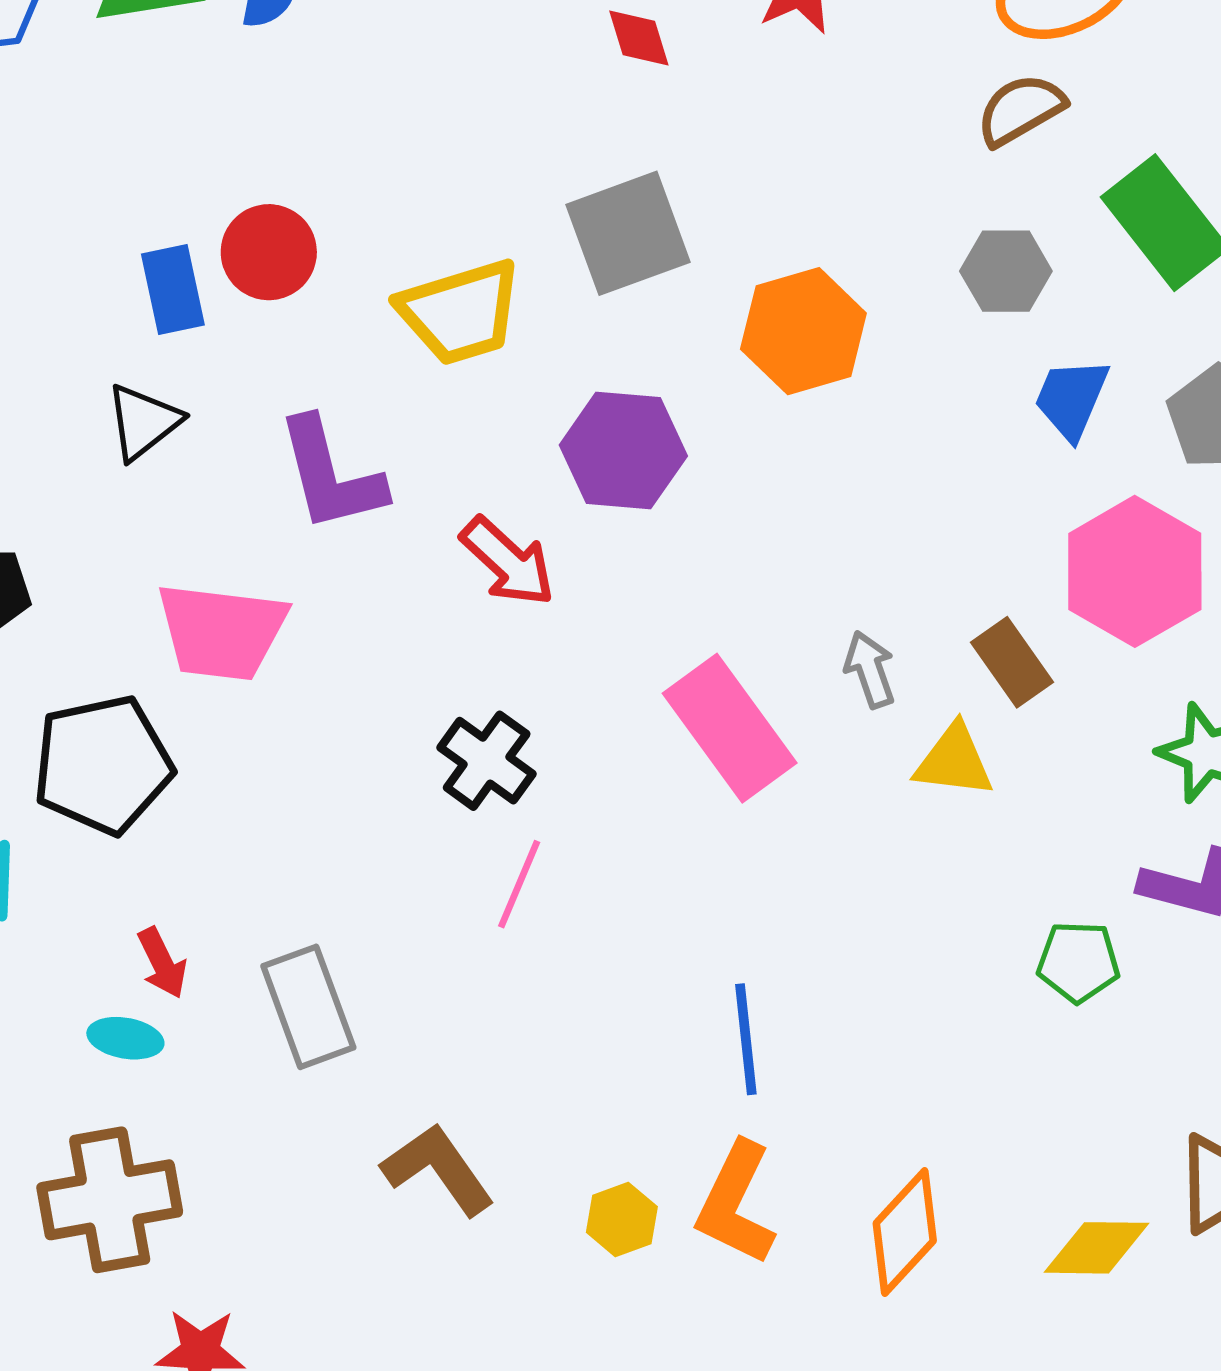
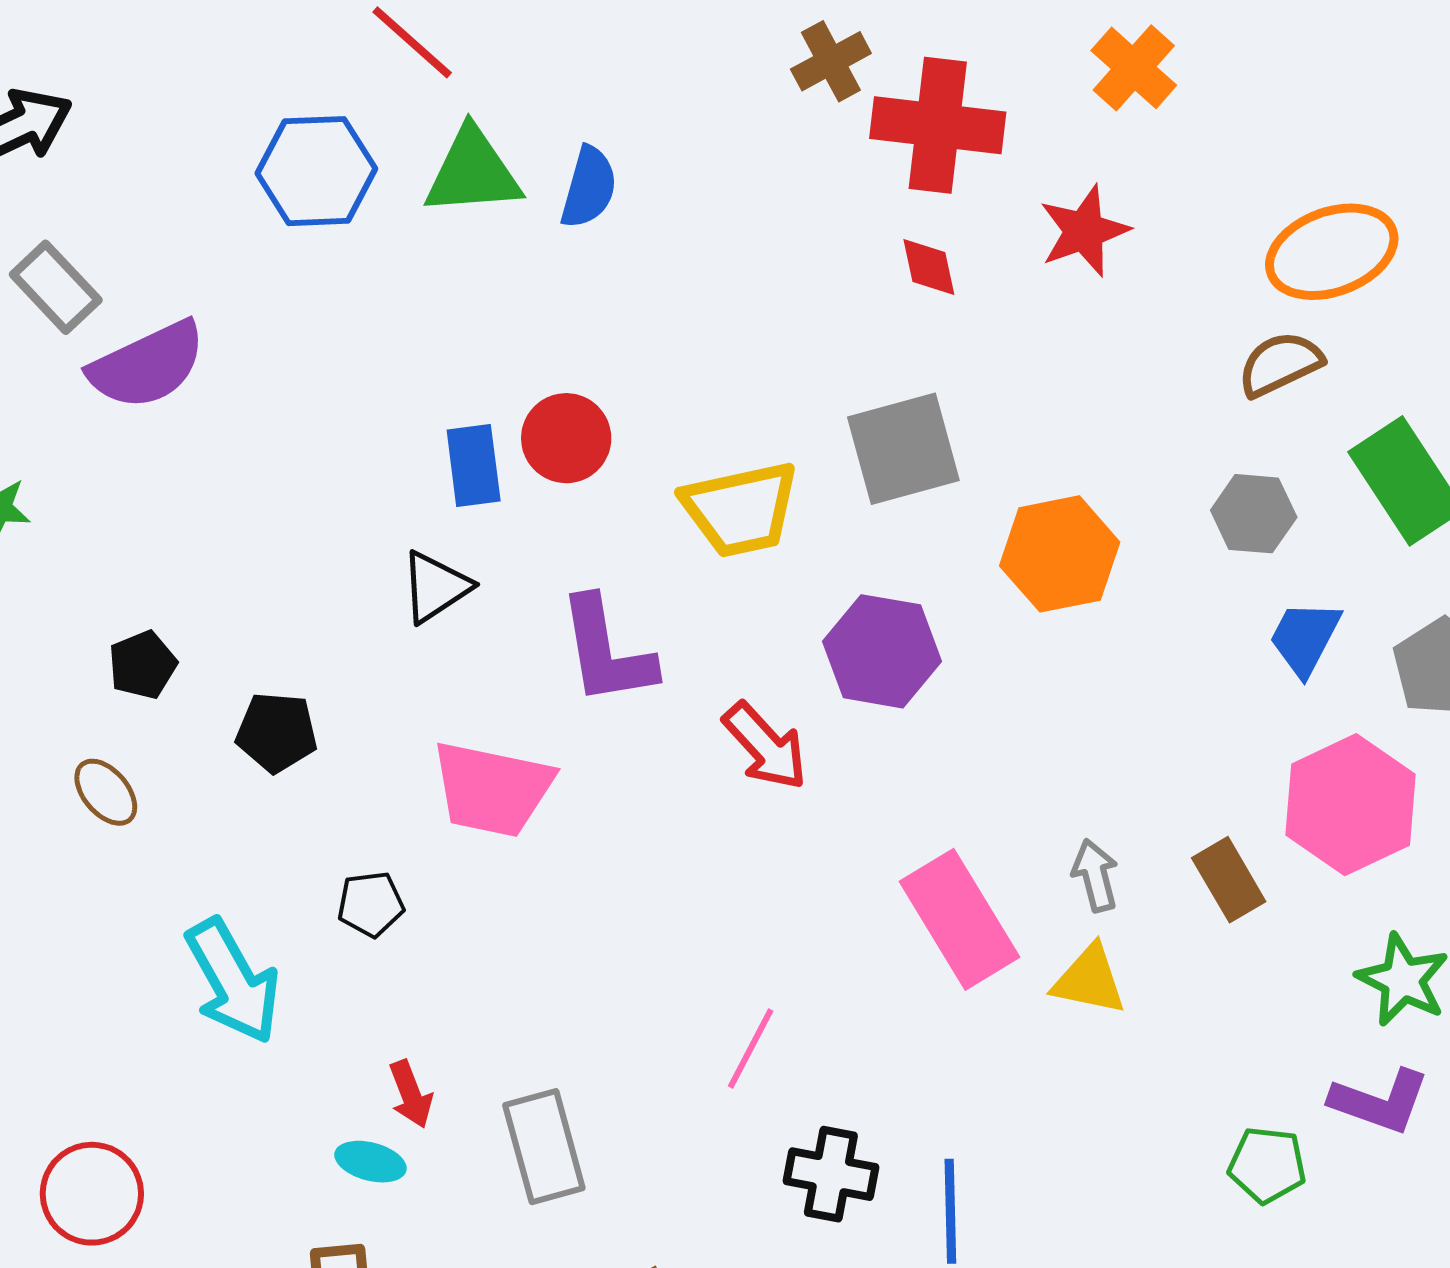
black cross: (487, 761) -> (831, 1174), moved, turned -30
yellow triangle: (954, 761) -> (1089, 980), moved
black pentagon: (103, 765) -> (371, 904), size x0.5

